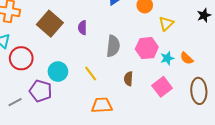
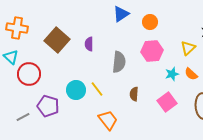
yellow triangle: (166, 24) -> (188, 48), moved
pink hexagon: (147, 48) -> (152, 51), moved
cyan circle: (58, 72) -> (76, 90), moved
orange trapezoid: (102, 105) -> (108, 120), turned 55

